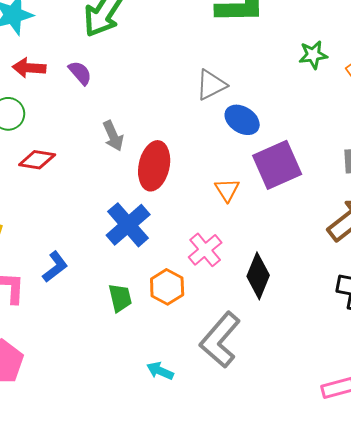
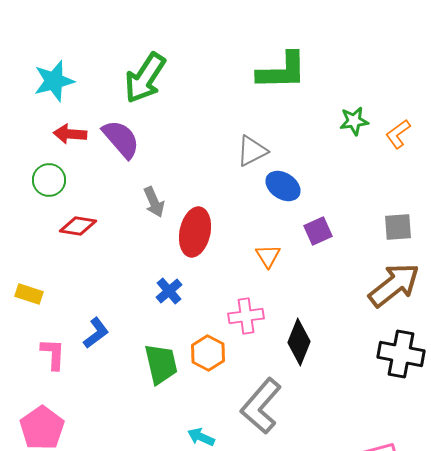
purple semicircle: (80, 73) -> (121, 139), size x1.6
purple square: (277, 165) -> (318, 231), size x0.6
blue cross: (128, 225) -> (169, 291), size x0.6
pink cross: (205, 250) -> (246, 316), turned 32
green trapezoid: (120, 298) -> (161, 364), size x1.4

